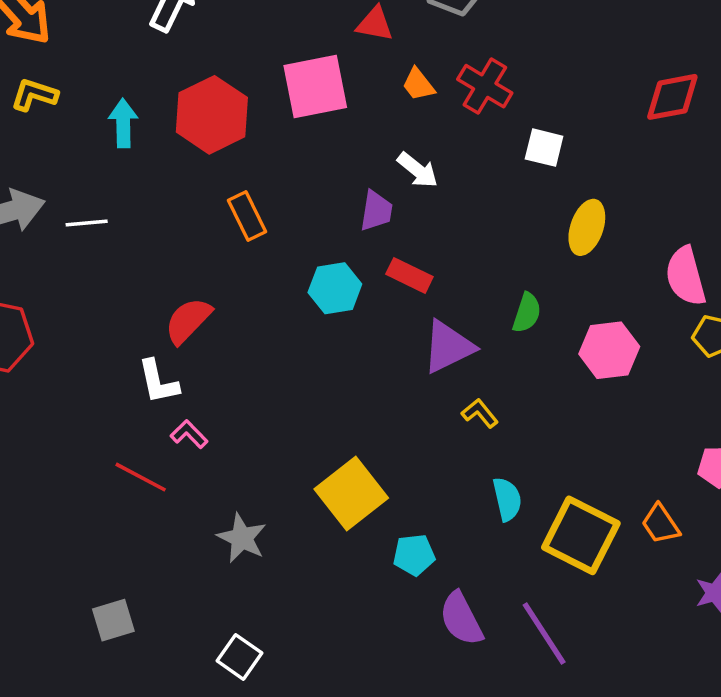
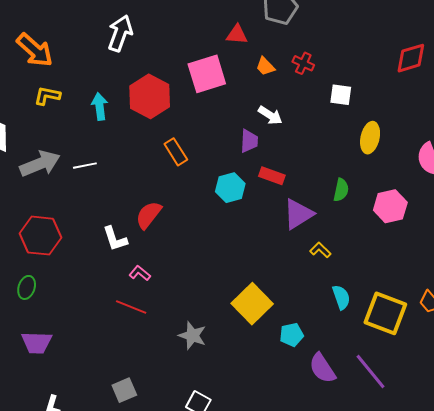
red cross: (485, 86) -> (303, 63), size x0.7
white L-shape: (158, 382) -> (115, 239), moved
pink L-shape: (189, 434) -> (140, 273), moved

